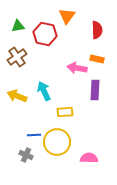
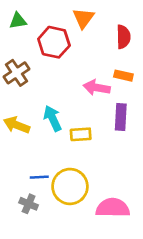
green triangle: (18, 26) -> (18, 21), moved
yellow rectangle: (65, 112) -> (81, 134), moved
pink semicircle: (89, 158) -> (113, 208), size x1.4

